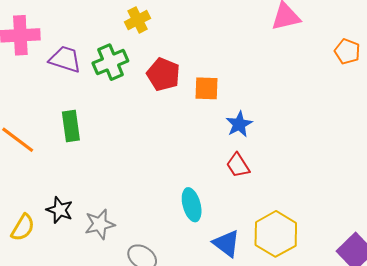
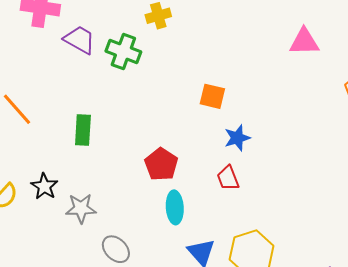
green cross: (110, 62) -> (123, 51), turned 32
red pentagon: (163, 74) -> (161, 164), moved
green rectangle: (71, 126) -> (83, 130), moved

